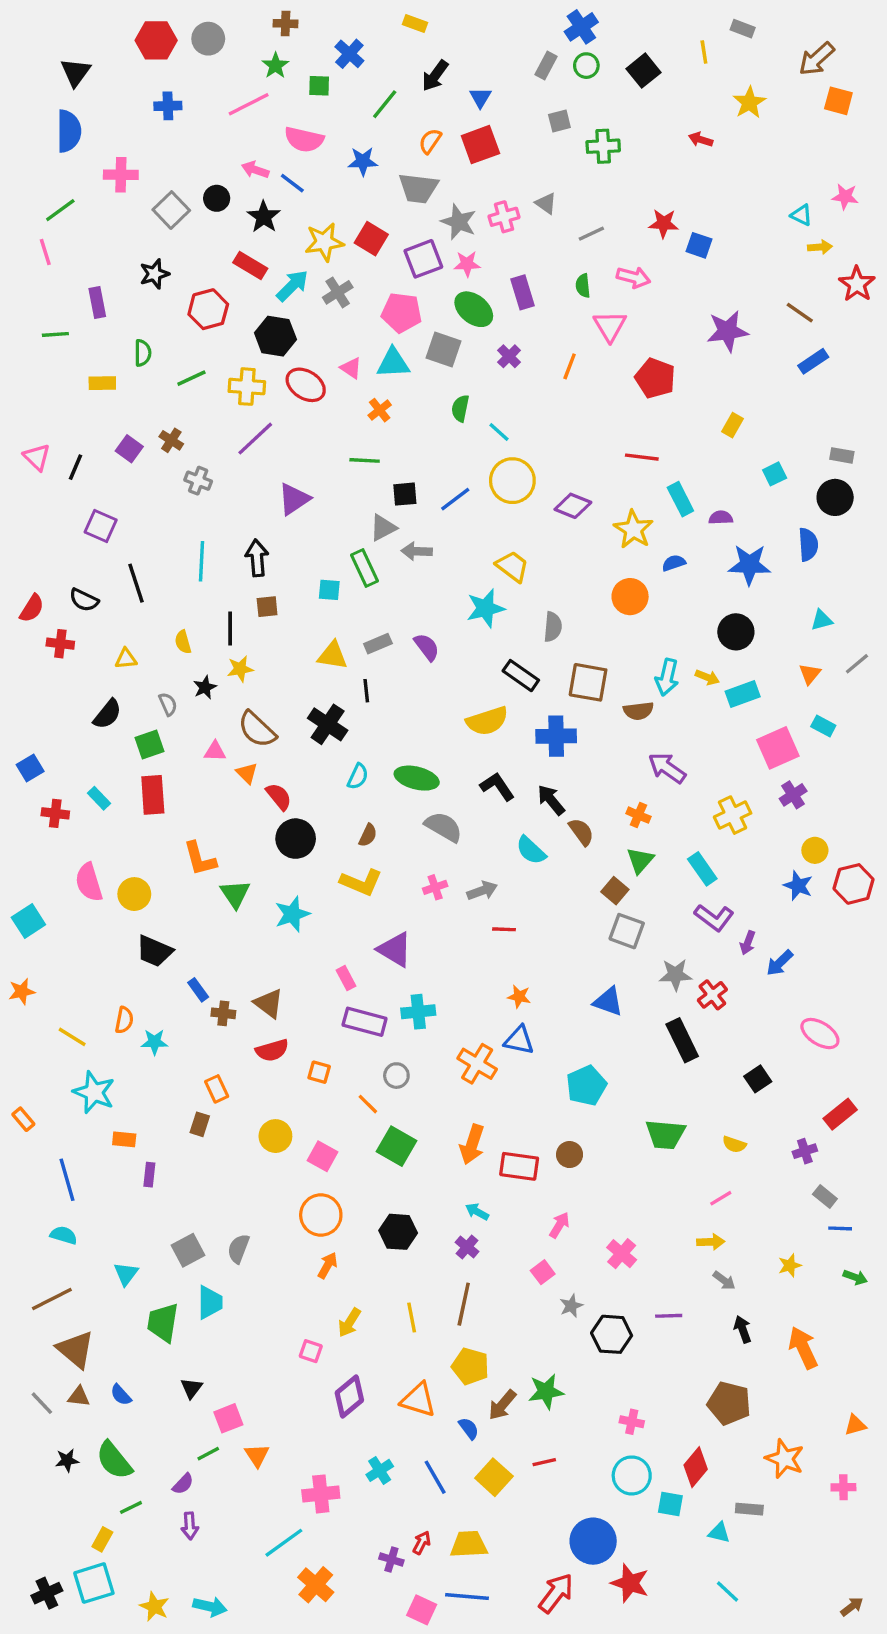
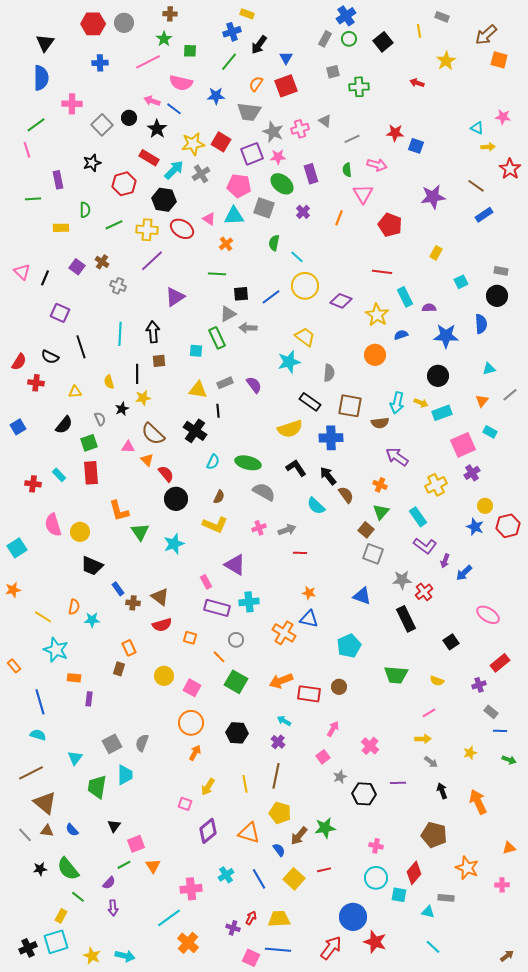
blue cross: (349, 54) -> (232, 32), moved, turned 30
blue square: (30, 768) -> (18, 427), moved
orange arrow: (472, 1144) -> (281, 681), turned 50
green line: (131, 1507) -> (78, 897), turned 64

